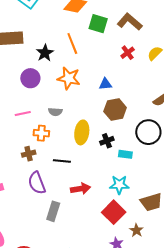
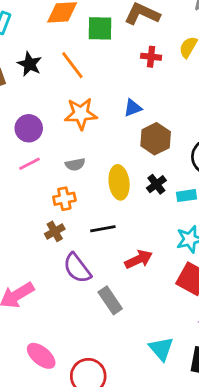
black star: (45, 53) -> (30, 64), moved
red cross: (128, 53) -> (151, 57), turned -32
pink line: (23, 114) -> (29, 164), moved
gray rectangle: (53, 211) -> (110, 300), turned -36

